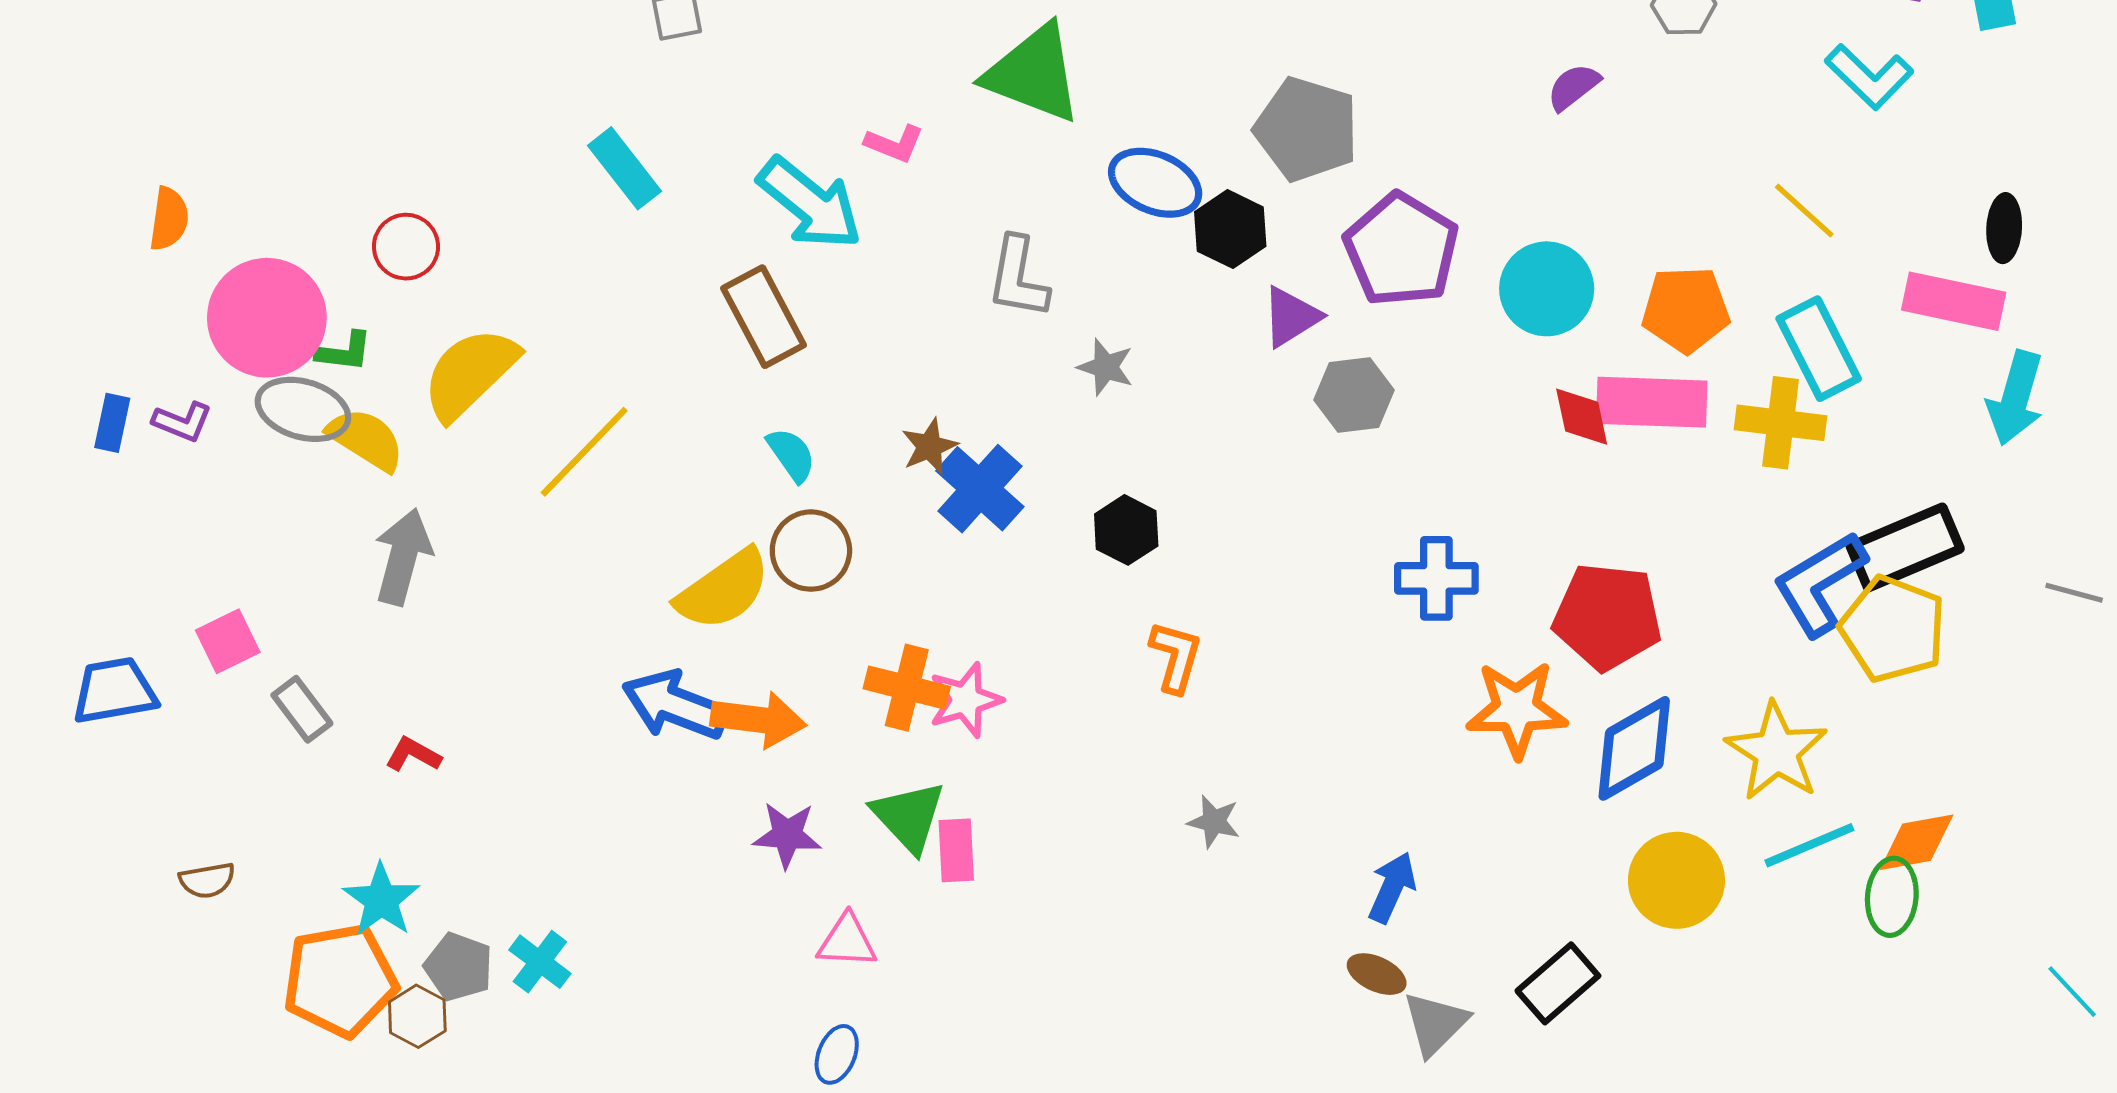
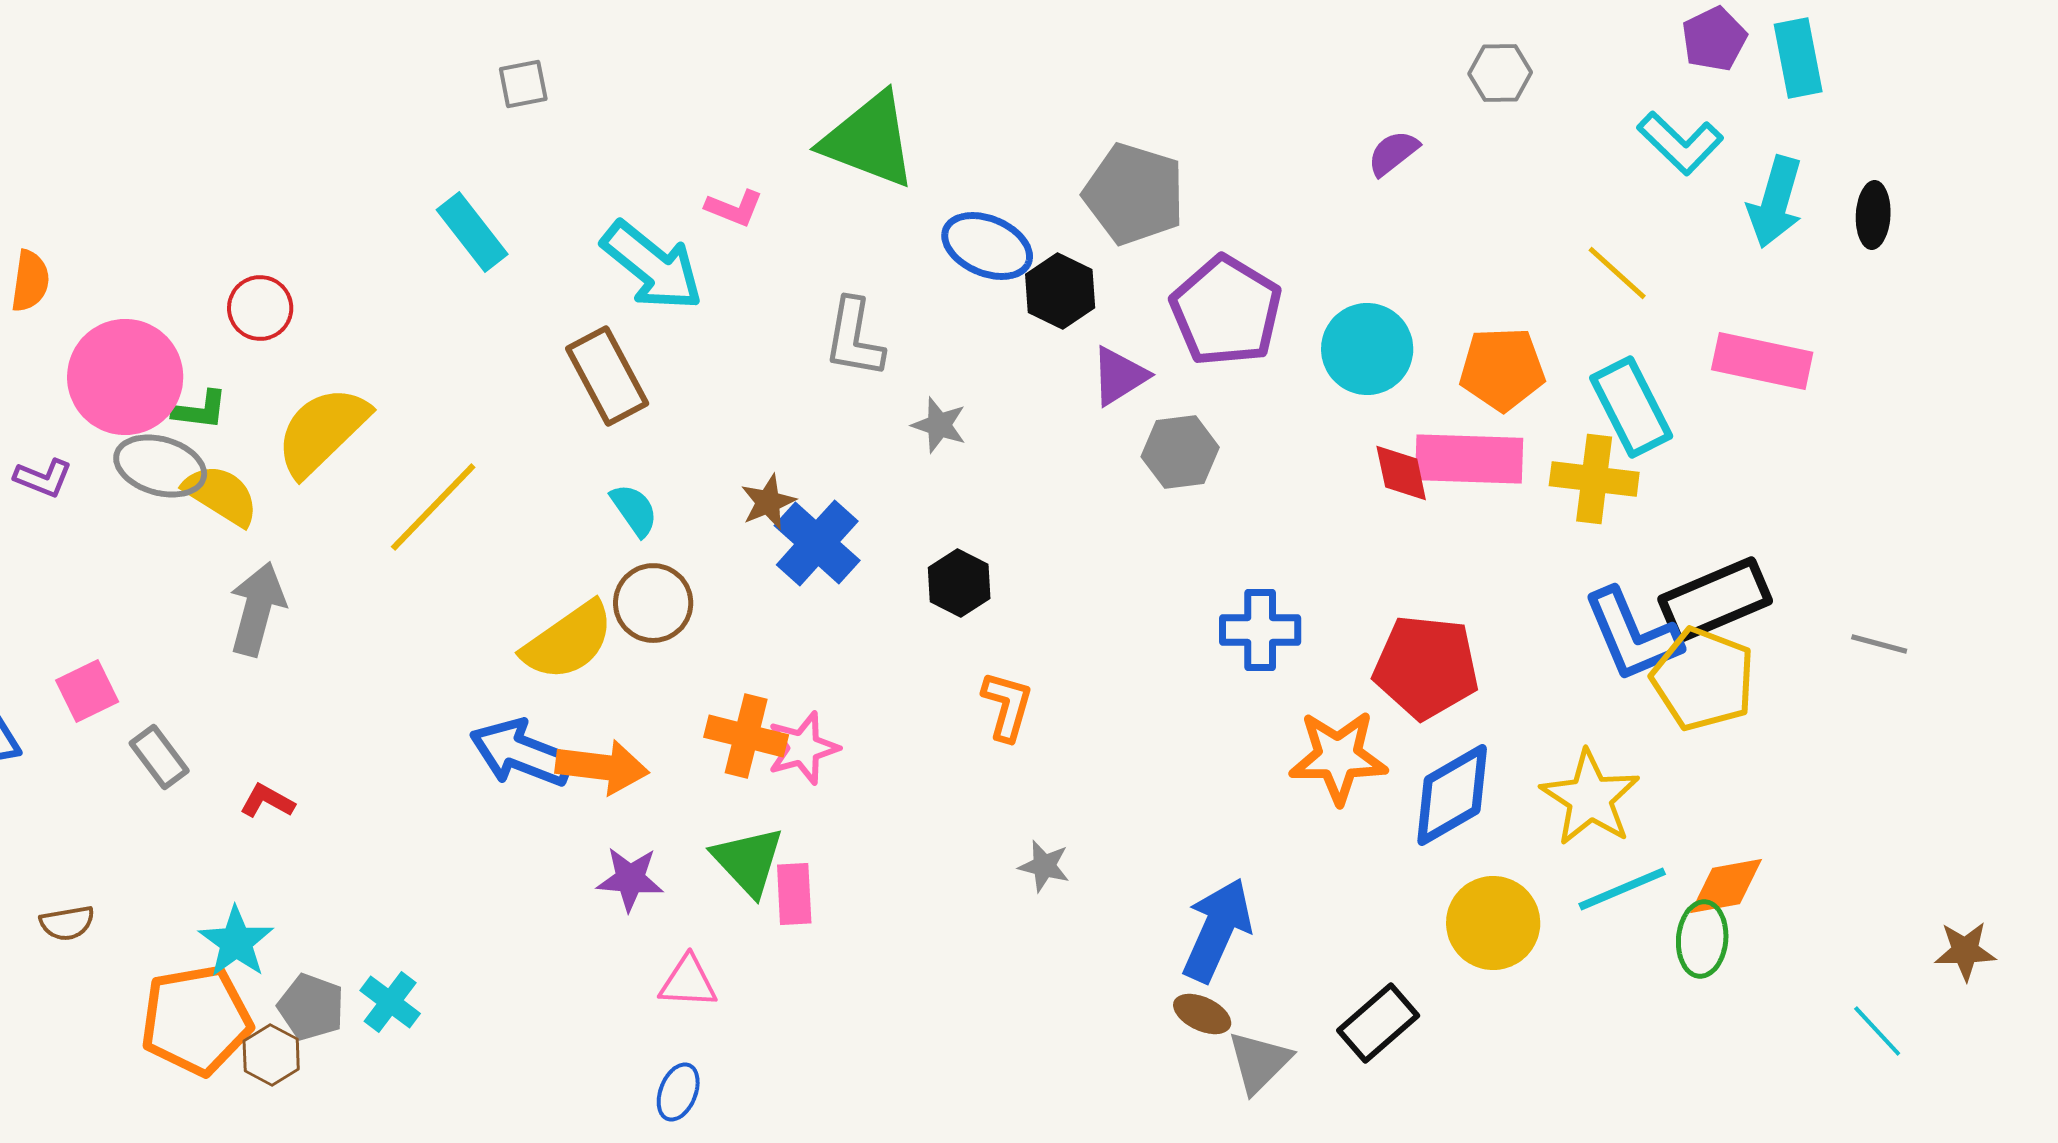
black ellipse: (2004, 228) -> (1873, 215), moved
cyan arrow: (2015, 398) -> (1775, 202), moved
blue L-shape: (1820, 584) -> (1632, 635), turned -82
blue arrow: (1392, 888) -> (1217, 930), size x1.5

